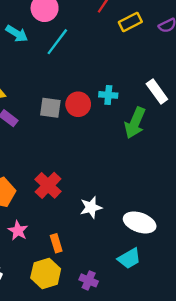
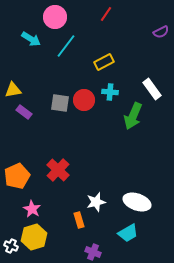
yellow rectangle: (130, 22) -> (104, 62), moved
white star: (91, 207) -> (96, 202), moved
orange rectangle: (56, 243) -> (79, 220), moved
yellow hexagon: (46, 273) -> (34, 237), moved

